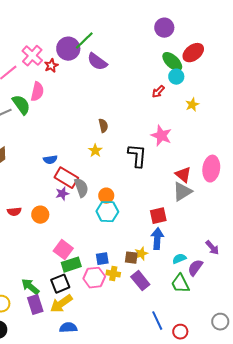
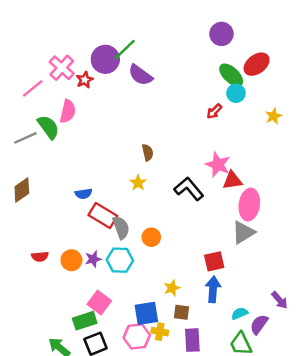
yellow star: (192, 105) -> (274, 116), moved
black L-shape: (137, 156) -> (189, 189), turned -45
pink ellipse: (211, 169) -> (249, 205), moved
red triangle: (183, 175) -> (232, 180), moved, turned -48
purple star: (62, 194) -> (93, 259), moved
cyan hexagon: (107, 212) -> (120, 260), moved
yellow star: (141, 254) -> (172, 288), moved
blue square: (102, 259) -> (146, 313), size x1.5
green rectangle: (71, 265) -> (85, 321), moved
purple rectangle: (140, 281) -> (192, 340), turned 36

